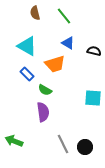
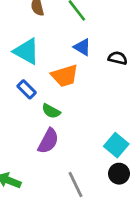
cyan square: (93, 98) -> (116, 145), moved, turned 36
purple semicircle: (43, 112) -> (48, 141), turned 36
black circle: (85, 147) -> (119, 174), moved

